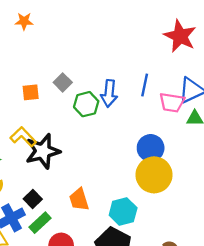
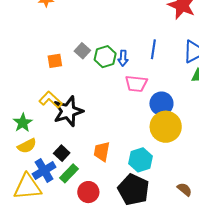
blue arrow: (109, 93) -> (123, 58), size x0.7
pink trapezoid: (172, 102) -> (136, 84), moved
green hexagon: (86, 104) -> (105, 57), moved
orange trapezoid: (79, 200) -> (102, 151), turned 30

